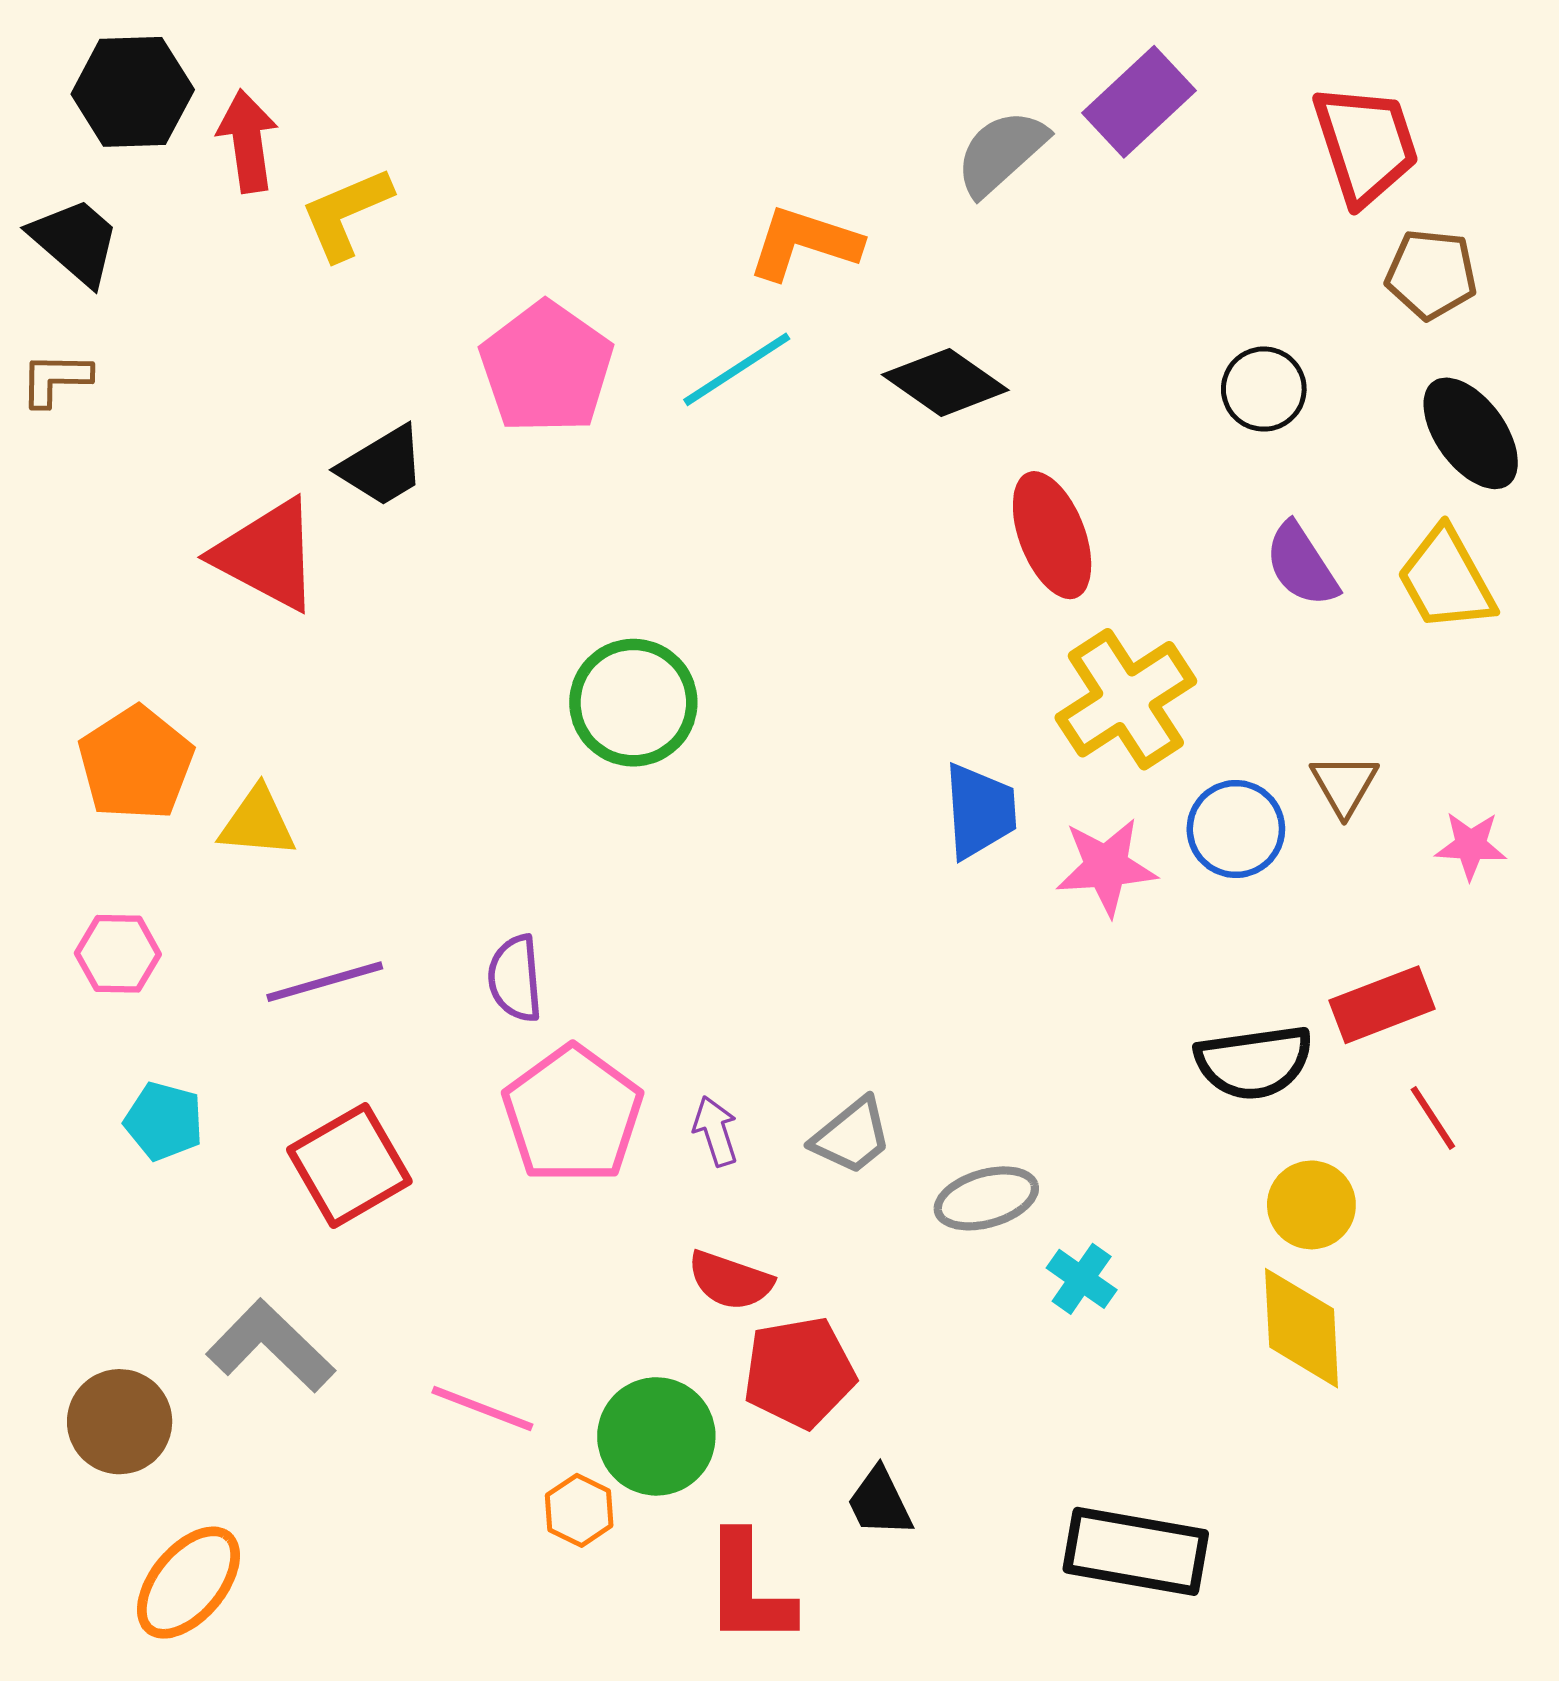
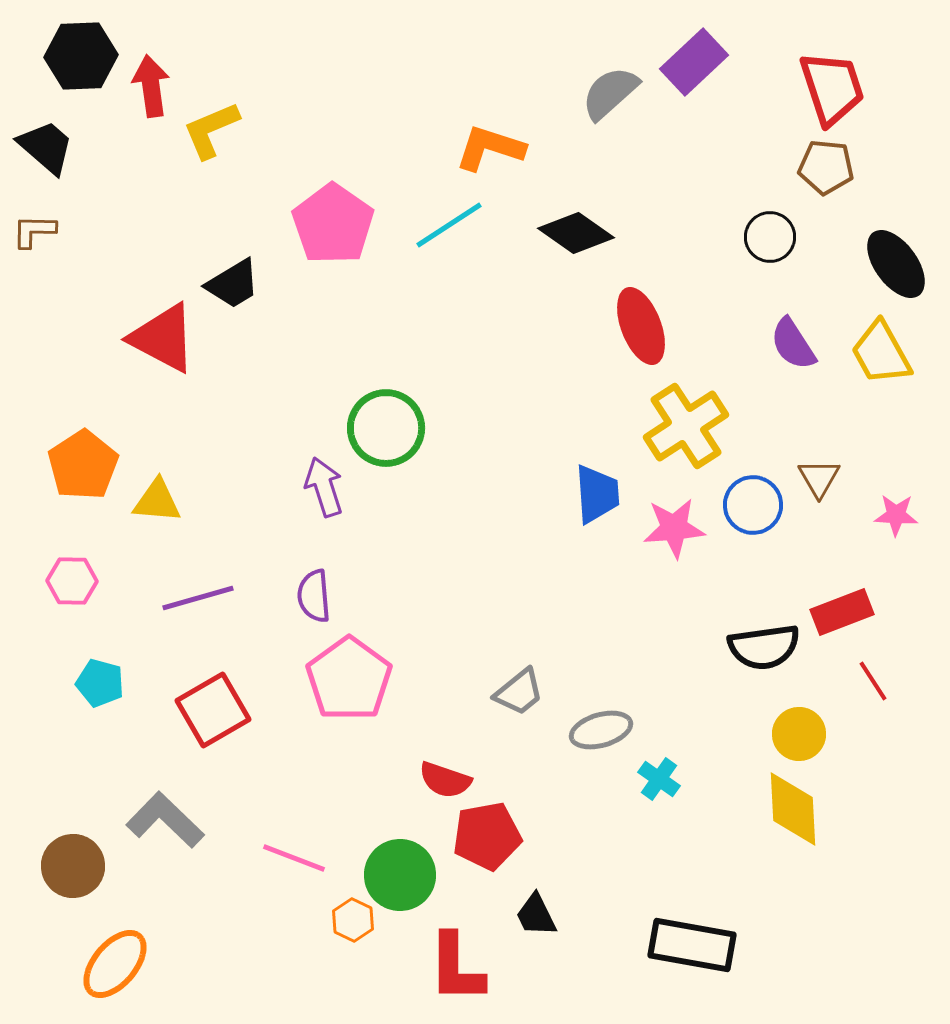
brown pentagon: (1431, 274) -> (826, 167), moved
purple arrow: (715, 1131) -> (324, 487), moved, size x1.4

